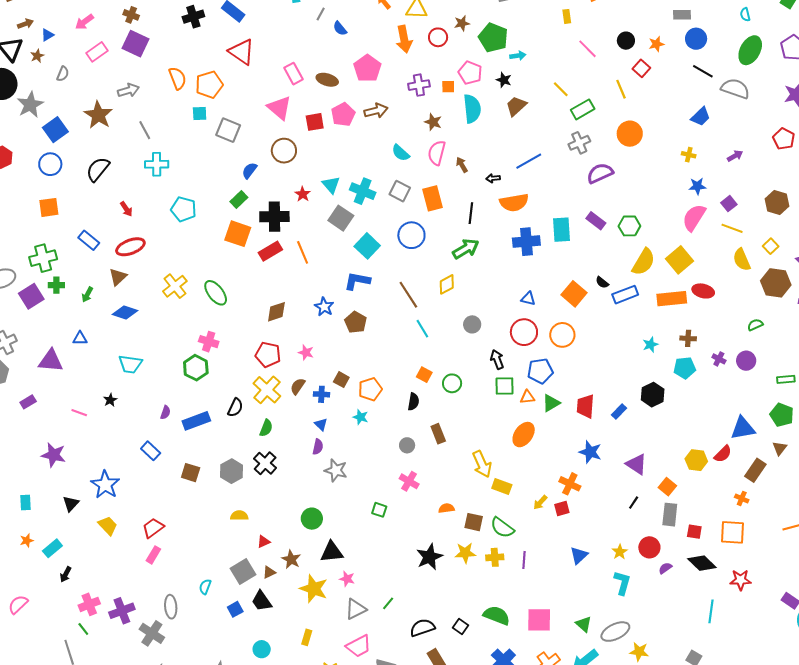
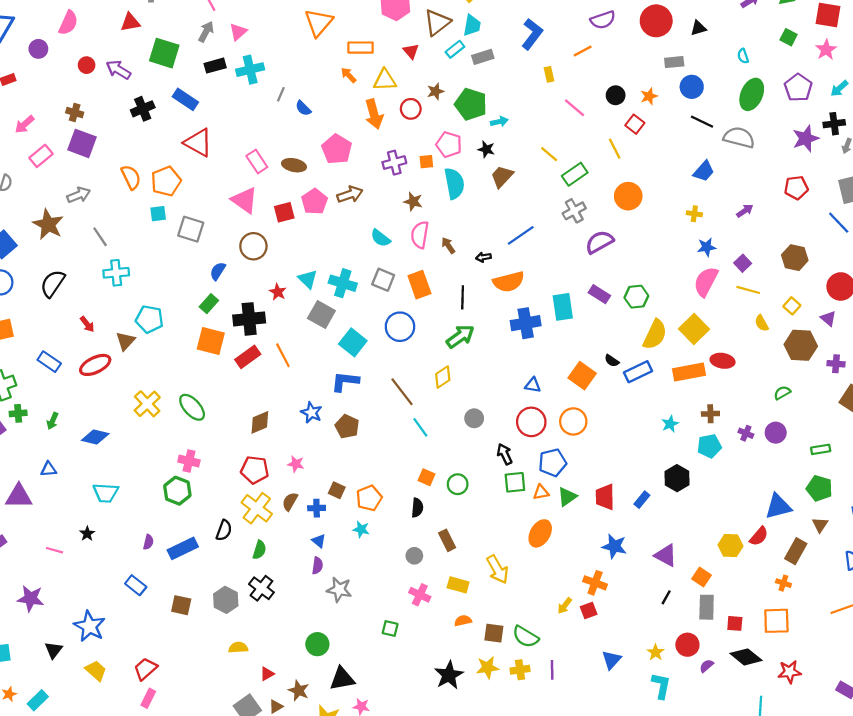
red pentagon: (784, 139) -> (796, 188), turned -30
yellow semicircle: (742, 260) -> (762, 323), size x0.7
brown triangle: (118, 277) -> (125, 341), moved
yellow rectangle: (502, 487) -> (458, 585), moved

